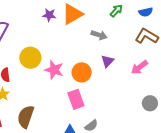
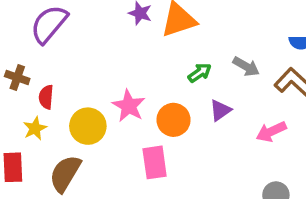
green arrow: (116, 11) -> (200, 73), moved
gray arrow: (99, 35) -> (246, 67), moved
yellow circle: (30, 58) -> (88, 126), moved

